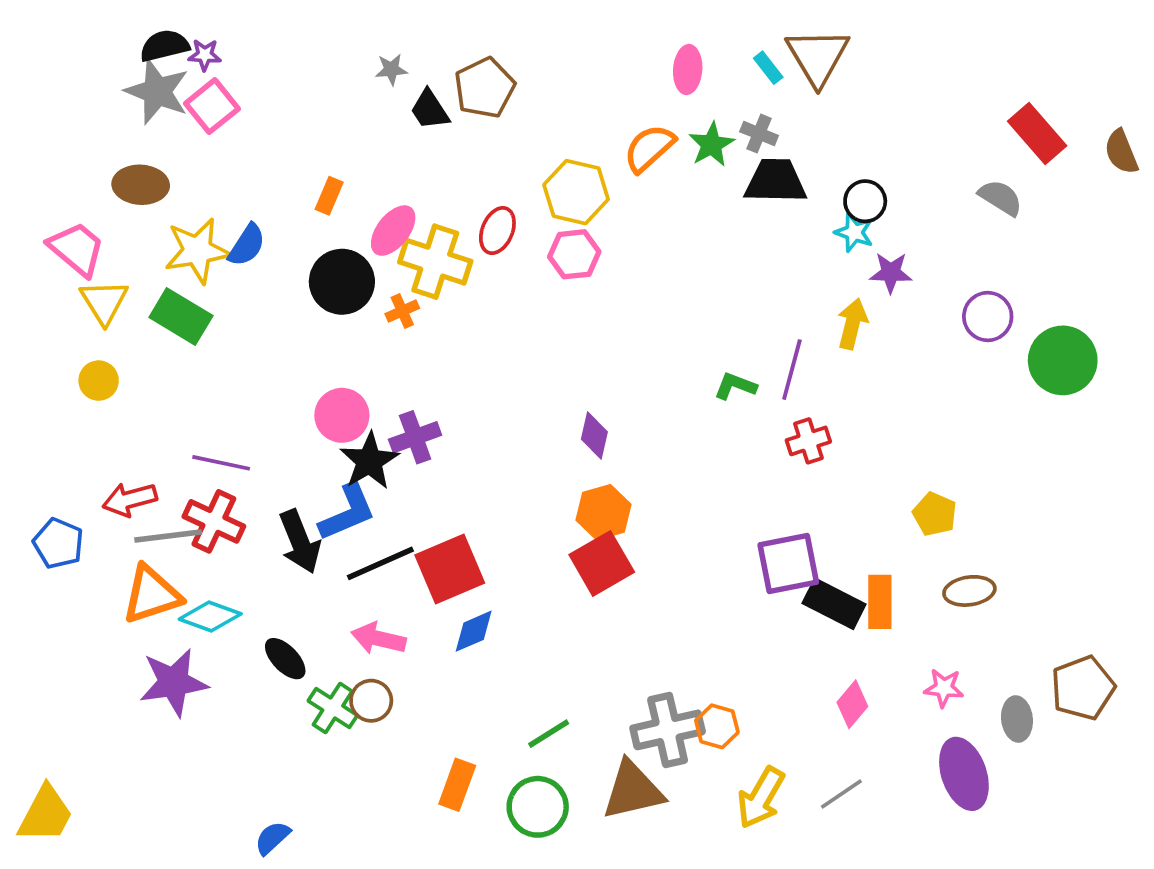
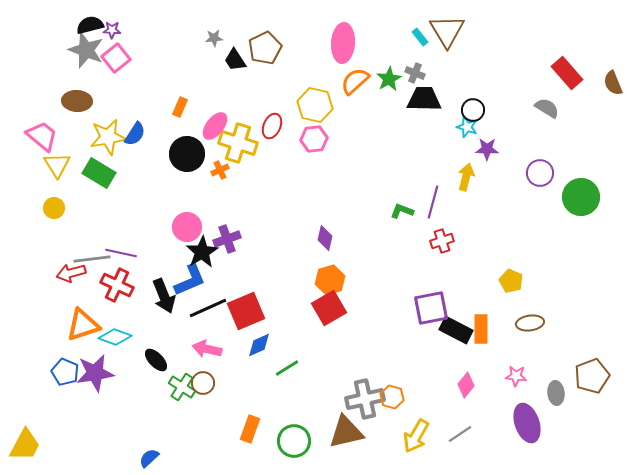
pink ellipse: (688, 70) -> (343, 43), moved, size x1.5
gray line: (168, 536) -> (92, 259), moved
blue pentagon: (58, 543) -> (65, 372), moved
green line: (549, 734) -> (287, 368), moved

